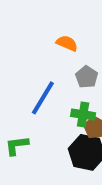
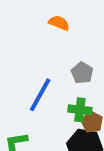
orange semicircle: (67, 43) -> (59, 23), moved

